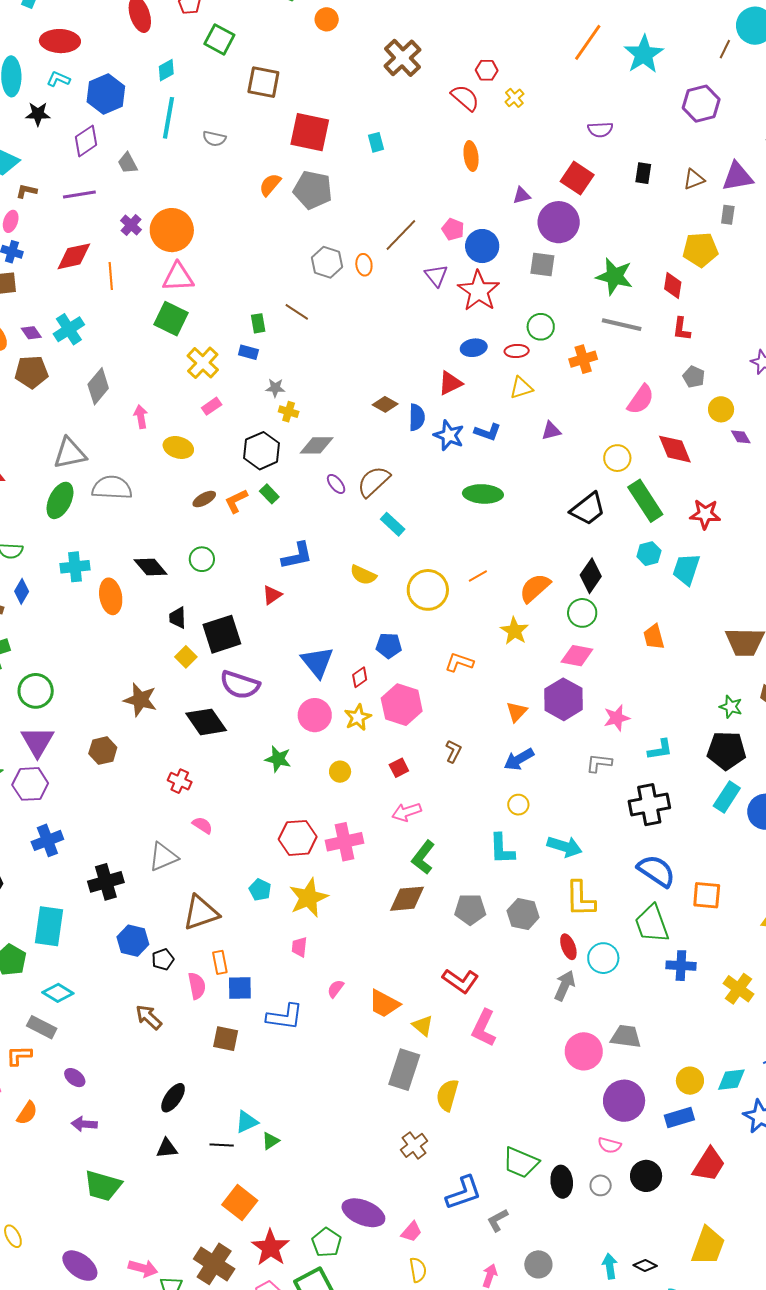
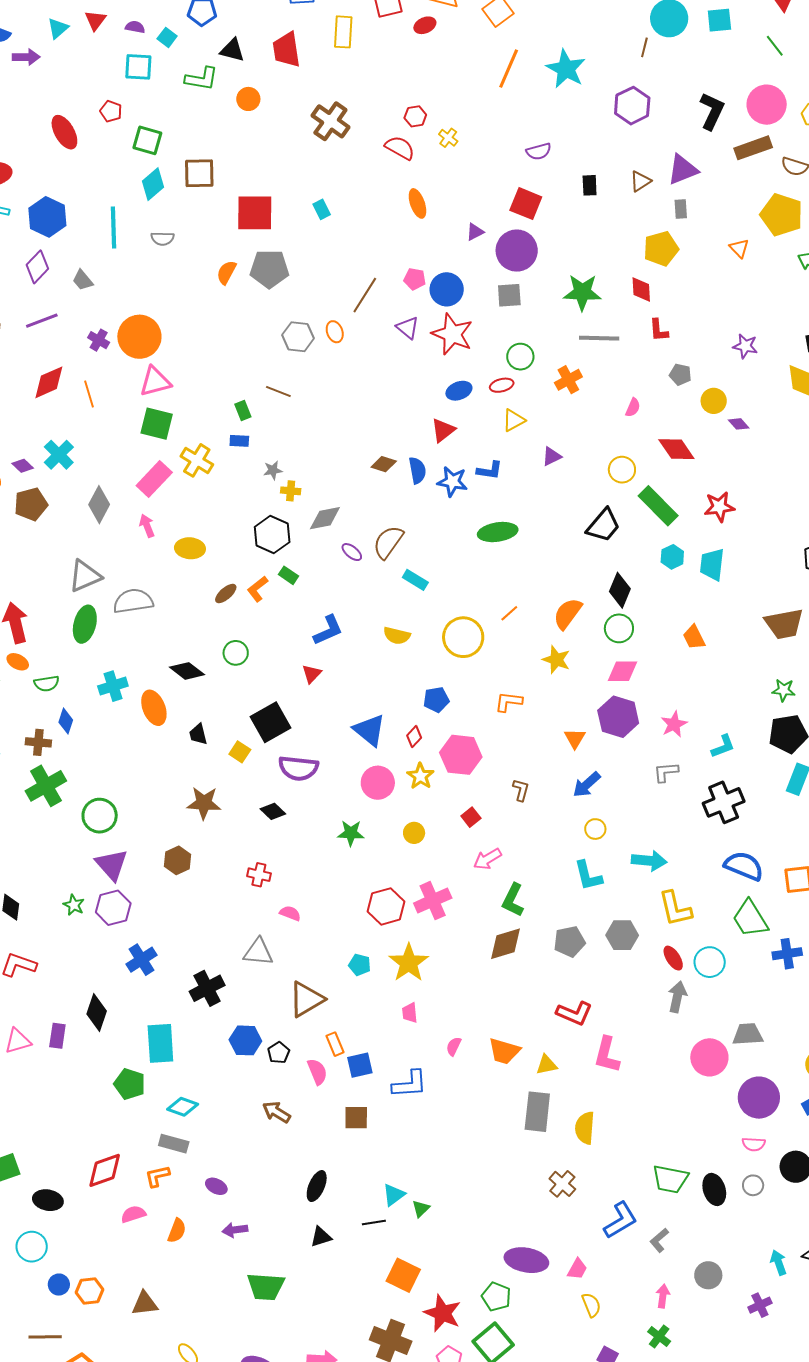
cyan diamond: (166, 70) -> (153, 184), moved, size x1.4
pink semicircle: (641, 399) -> (633, 408), size x0.6
pink rectangle: (212, 406) -> (154, 479), moved, size x1.8
black trapezoid: (178, 618) -> (198, 734), moved
black diamond: (206, 722) -> (273, 811), size x0.6
gray triangle: (163, 857) -> (258, 952), turned 40
yellow triangle: (423, 1026) -> (546, 1065), turned -40

